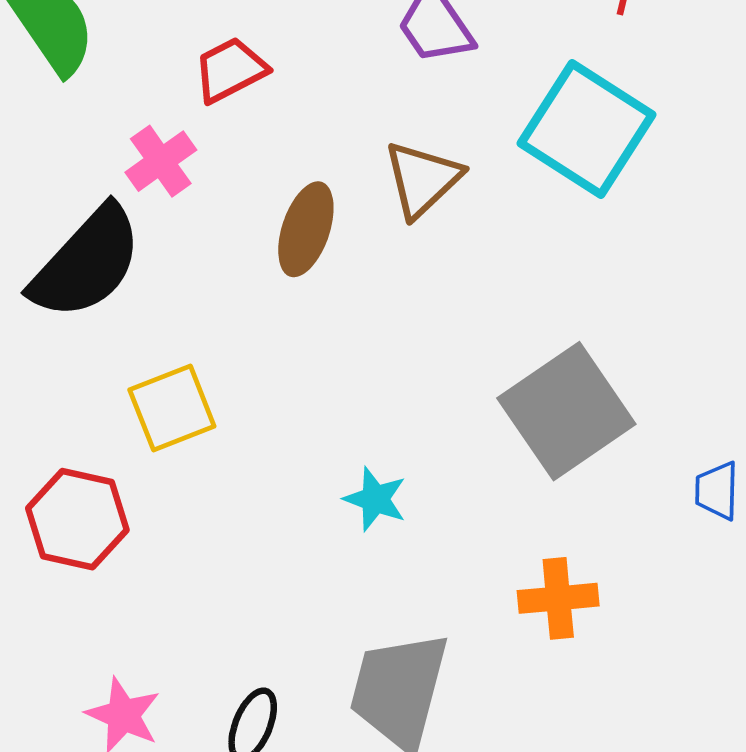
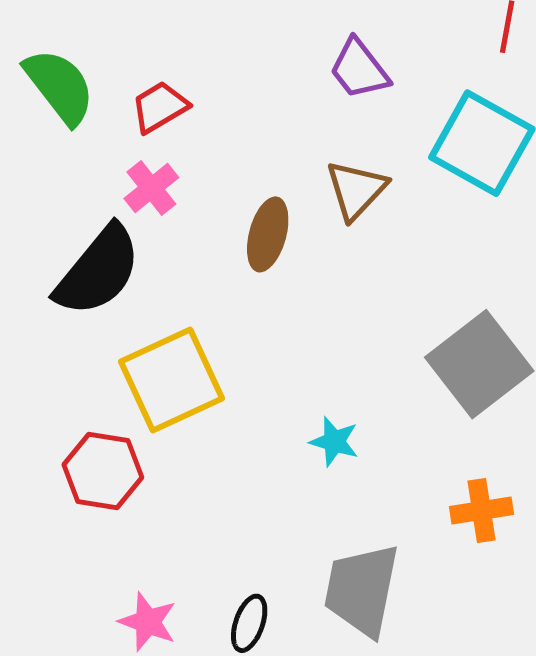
red trapezoid: (230, 70) -> (160, 107), moved
yellow square: (172, 408) -> (172, 380), size x1.5

